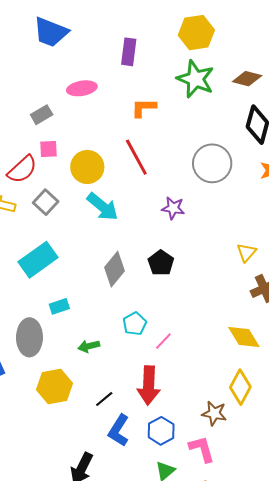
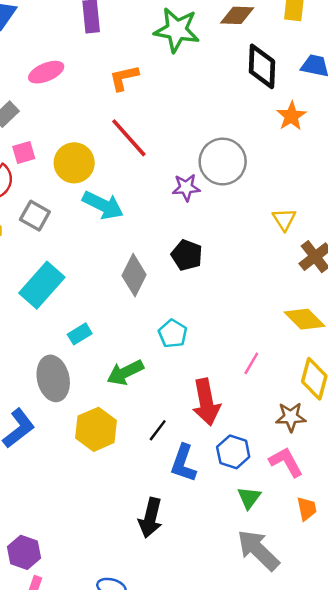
gray circle: (212, 163) -> (223, 162), moved
pink line: (163, 341) -> (251, 363), moved
green arrow: (89, 346) -> (125, 373), size x1.4

